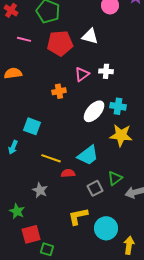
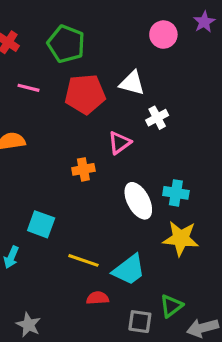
white cross: (106, 71) -> (157, 118), moved, turned -32
white ellipse: (94, 111) -> (138, 201), turned -70
yellow line: (51, 158) -> (83, 260), moved
gray square: (95, 188) -> (140, 322), turned 35
gray star: (40, 190) -> (29, 325), moved

